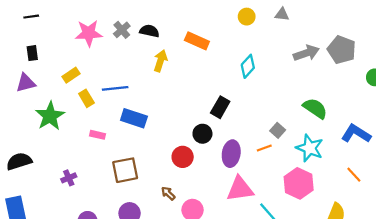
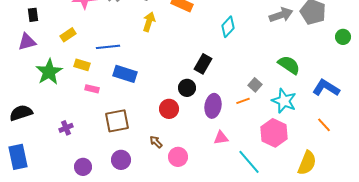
yellow rectangle: (86, 98) -> (82, 65), moved, turned -42
pink triangle: (240, 189) -> (221, 138), size x0.6

